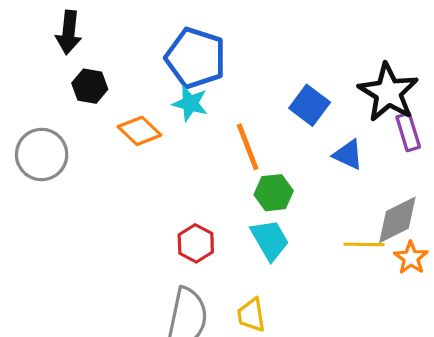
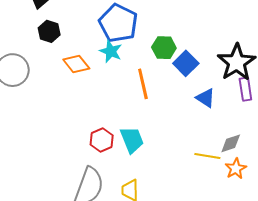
green hexagon: (274, 193) -> (164, 48), moved
gray diamond: (397, 220) -> (231, 143), size x0.7
cyan trapezoid: (270, 240) -> (132, 140), moved

